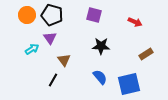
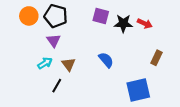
black star: (101, 46) -> (123, 23), moved
cyan arrow: (32, 49) -> (45, 63), moved
brown rectangle: (146, 54) -> (157, 58), turned -32
blue semicircle: (100, 77) -> (106, 60), moved

